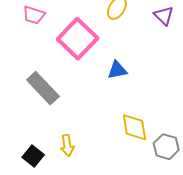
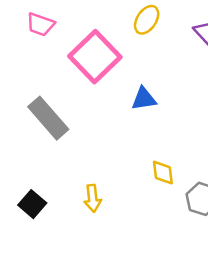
yellow diamond: (134, 127) -> (163, 173), size x0.7
yellow arrow: (67, 145) -> (93, 198), moved

